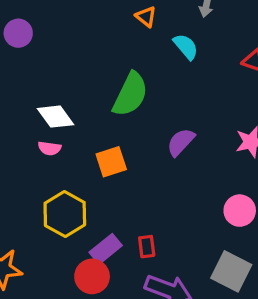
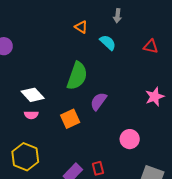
purple semicircle: (181, 142) -> (99, 101), moved
pink circle: (240, 211) -> (130, 139), moved
yellow hexagon: (65, 214) -> (25, 157), moved

